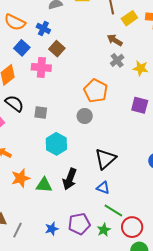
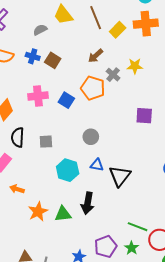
brown arrow: (115, 40) -> (96, 56), moved, turned -63
blue square: (22, 48) -> (66, 100), moved
brown square: (57, 49) -> (53, 60), moved
yellow star: (141, 68) -> (135, 66), moved
orange pentagon: (96, 91) -> (93, 88), moved
black semicircle: (14, 103) -> (18, 137), turned -114
blue triangle: (103, 188) -> (97, 165), moved

